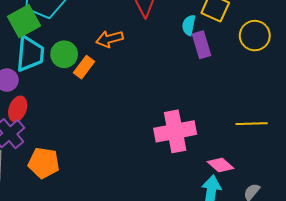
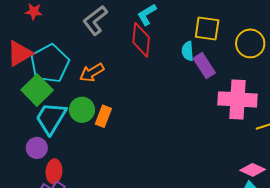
orange arrow: (109, 39) -> (92, 73), moved
cyan trapezoid: (30, 54) -> (51, 118), turned -138
pink cross: (175, 131) -> (237, 99), moved, turned 30

